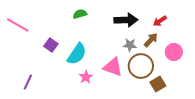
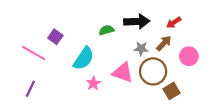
green semicircle: (80, 14) -> (106, 30), moved
pink line: (18, 25) -> (34, 53), moved
purple square: (51, 45) -> (55, 37), moved

